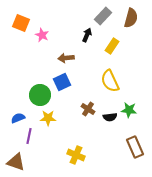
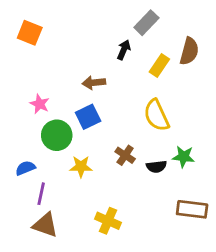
brown semicircle: (131, 18) -> (189, 51), moved
pink star: (42, 35) -> (40, 104), moved
yellow star: (48, 118) -> (81, 167), moved
brown rectangle: (135, 147) -> (192, 209), turned -60
brown triangle: (16, 162) -> (45, 225), moved

